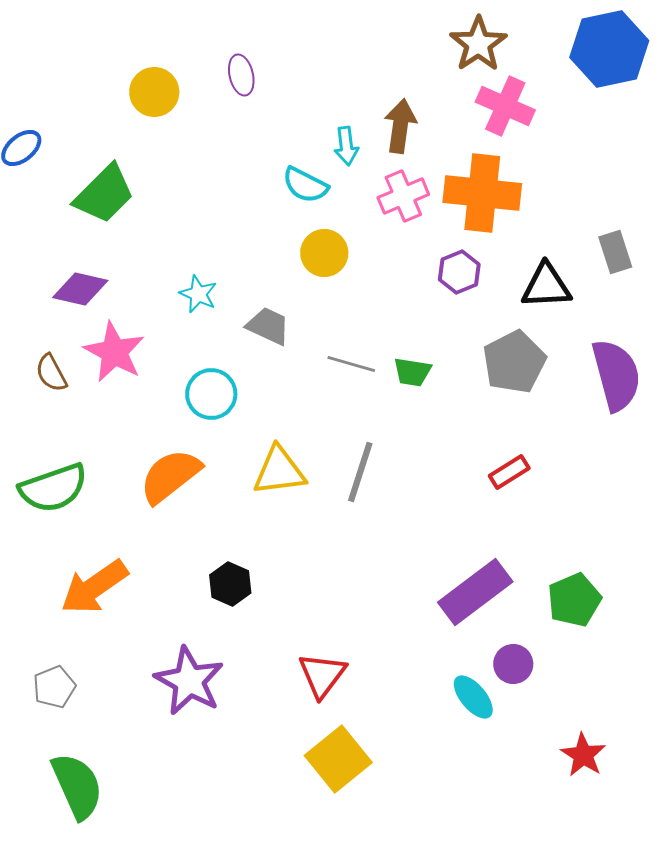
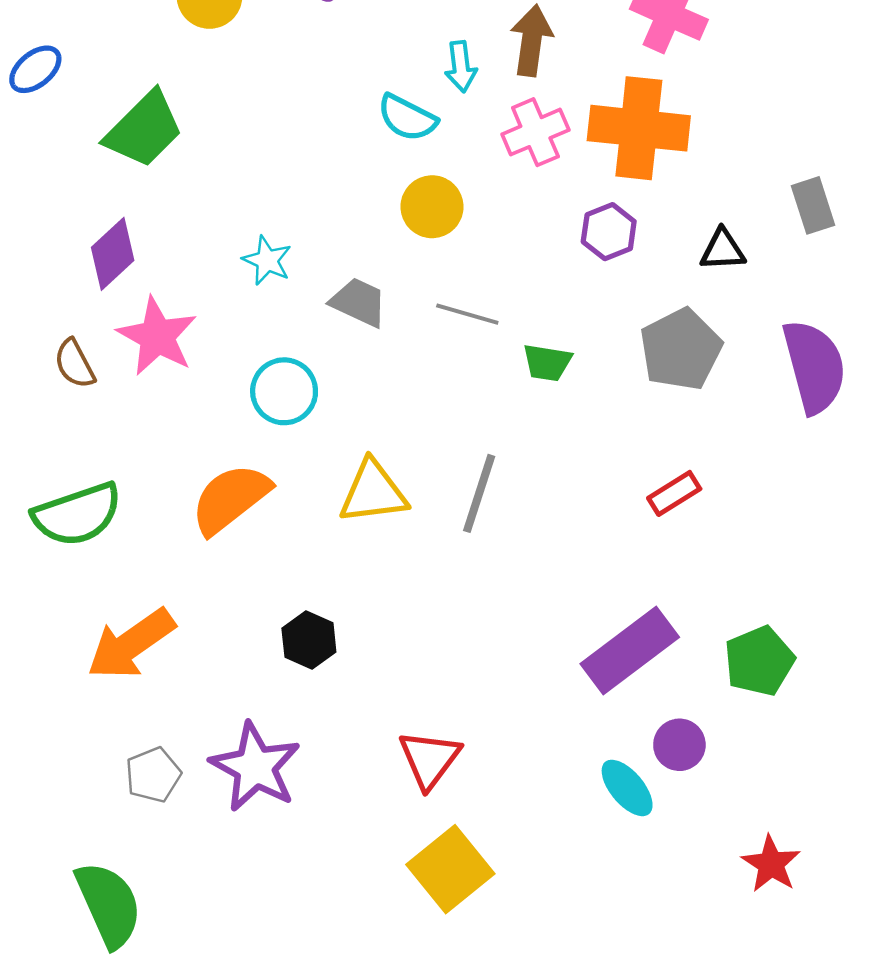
black triangle: (546, 286) -> (723, 250), size x0.7
purple diamond: (80, 289) -> (113, 254), turned -56
gray line: (351, 364) -> (467, 314), moved
gray pentagon: (54, 687) -> (153, 775), moved

